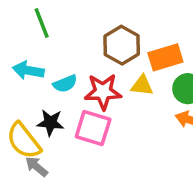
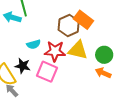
orange rectangle: (165, 57) -> (83, 20), moved, turned 48
cyan arrow: (28, 70) -> (12, 17), moved
yellow triangle: (142, 85) -> (78, 50), size x1.5

